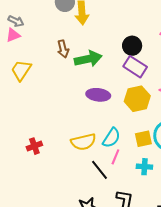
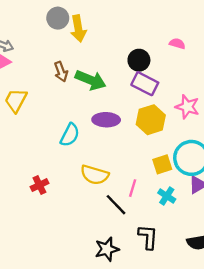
green arrow: (88, 59) -> (91, 80), turned 40
cyan semicircle: (111, 138) -> (70, 135), moved
yellow semicircle: (83, 142) -> (95, 175), turned 35
cyan cross: (144, 167) -> (167, 196), turned 35

